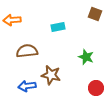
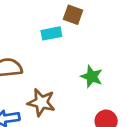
brown square: (95, 14) -> (73, 15), moved

